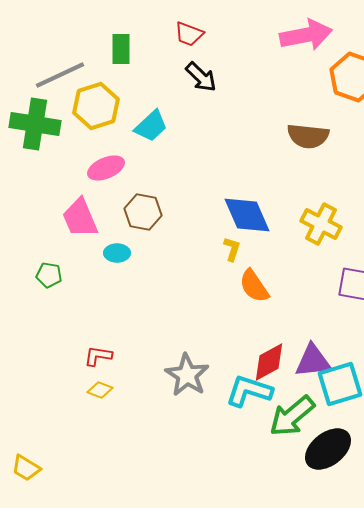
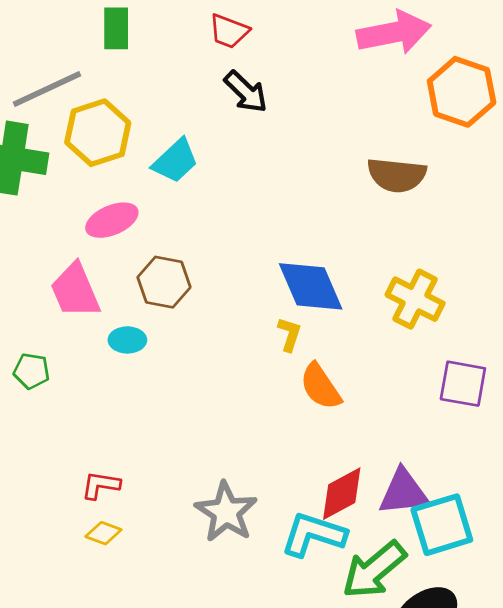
green rectangle: (121, 49) -> (116, 28), moved

